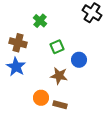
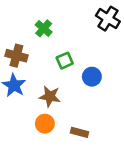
brown star: (59, 76) -> (50, 96), moved
brown rectangle: (60, 105) -> (79, 132), moved

